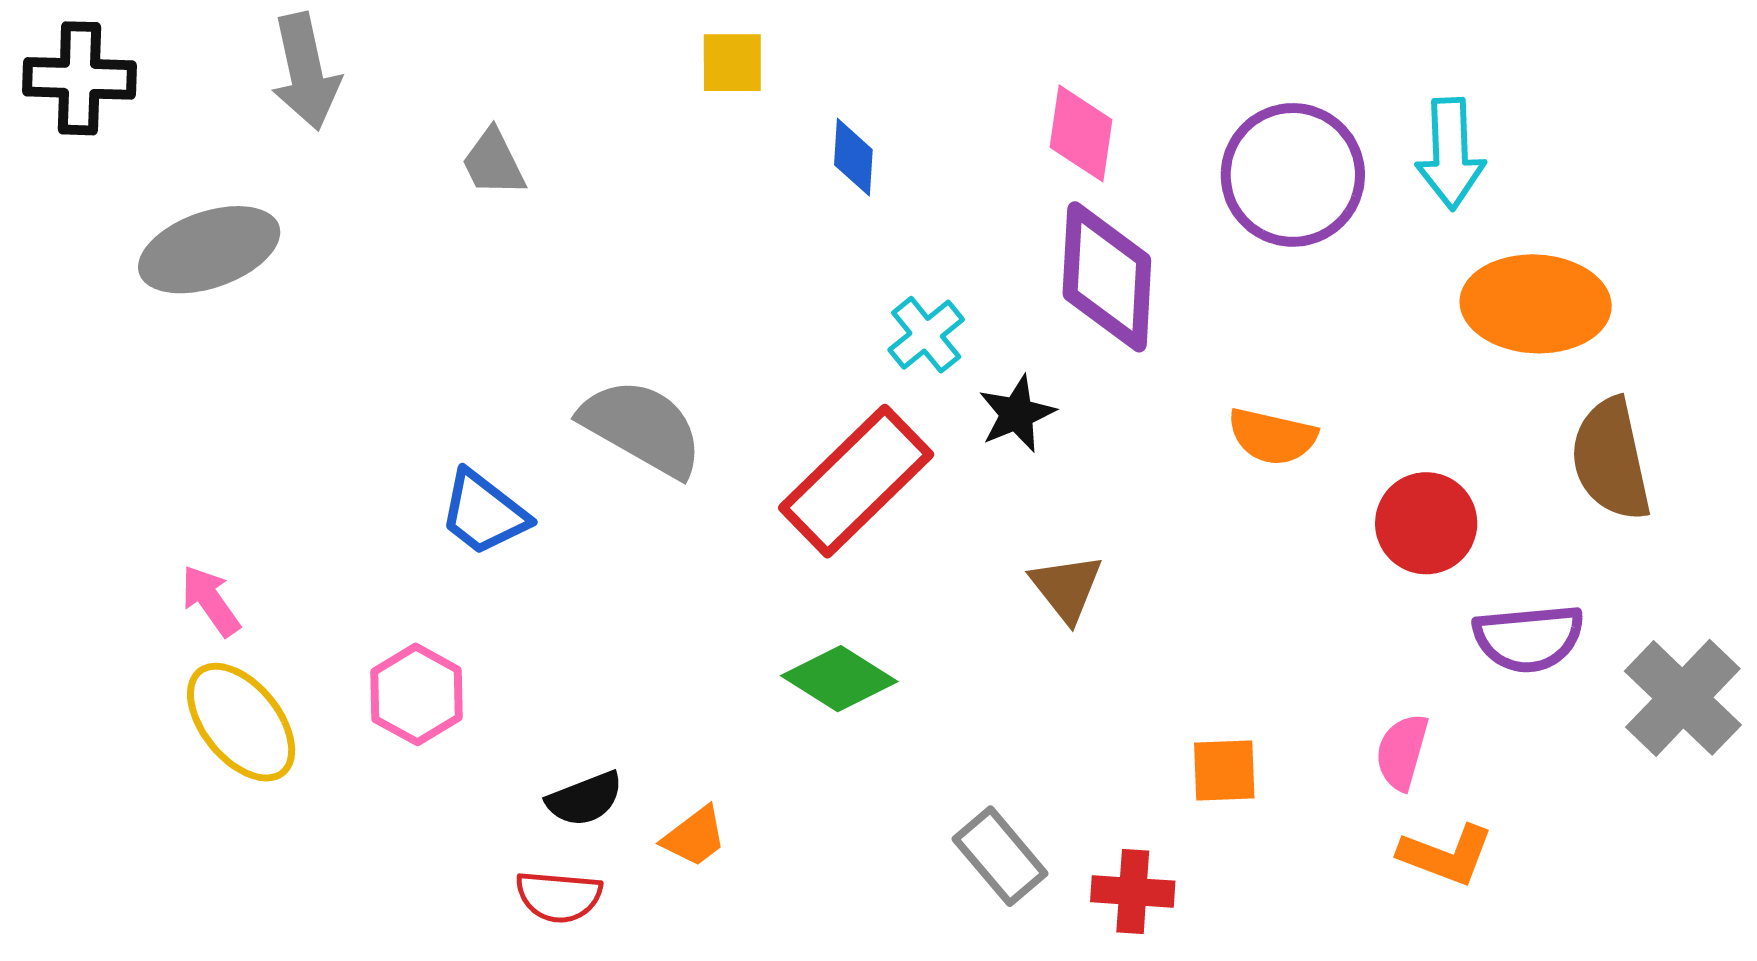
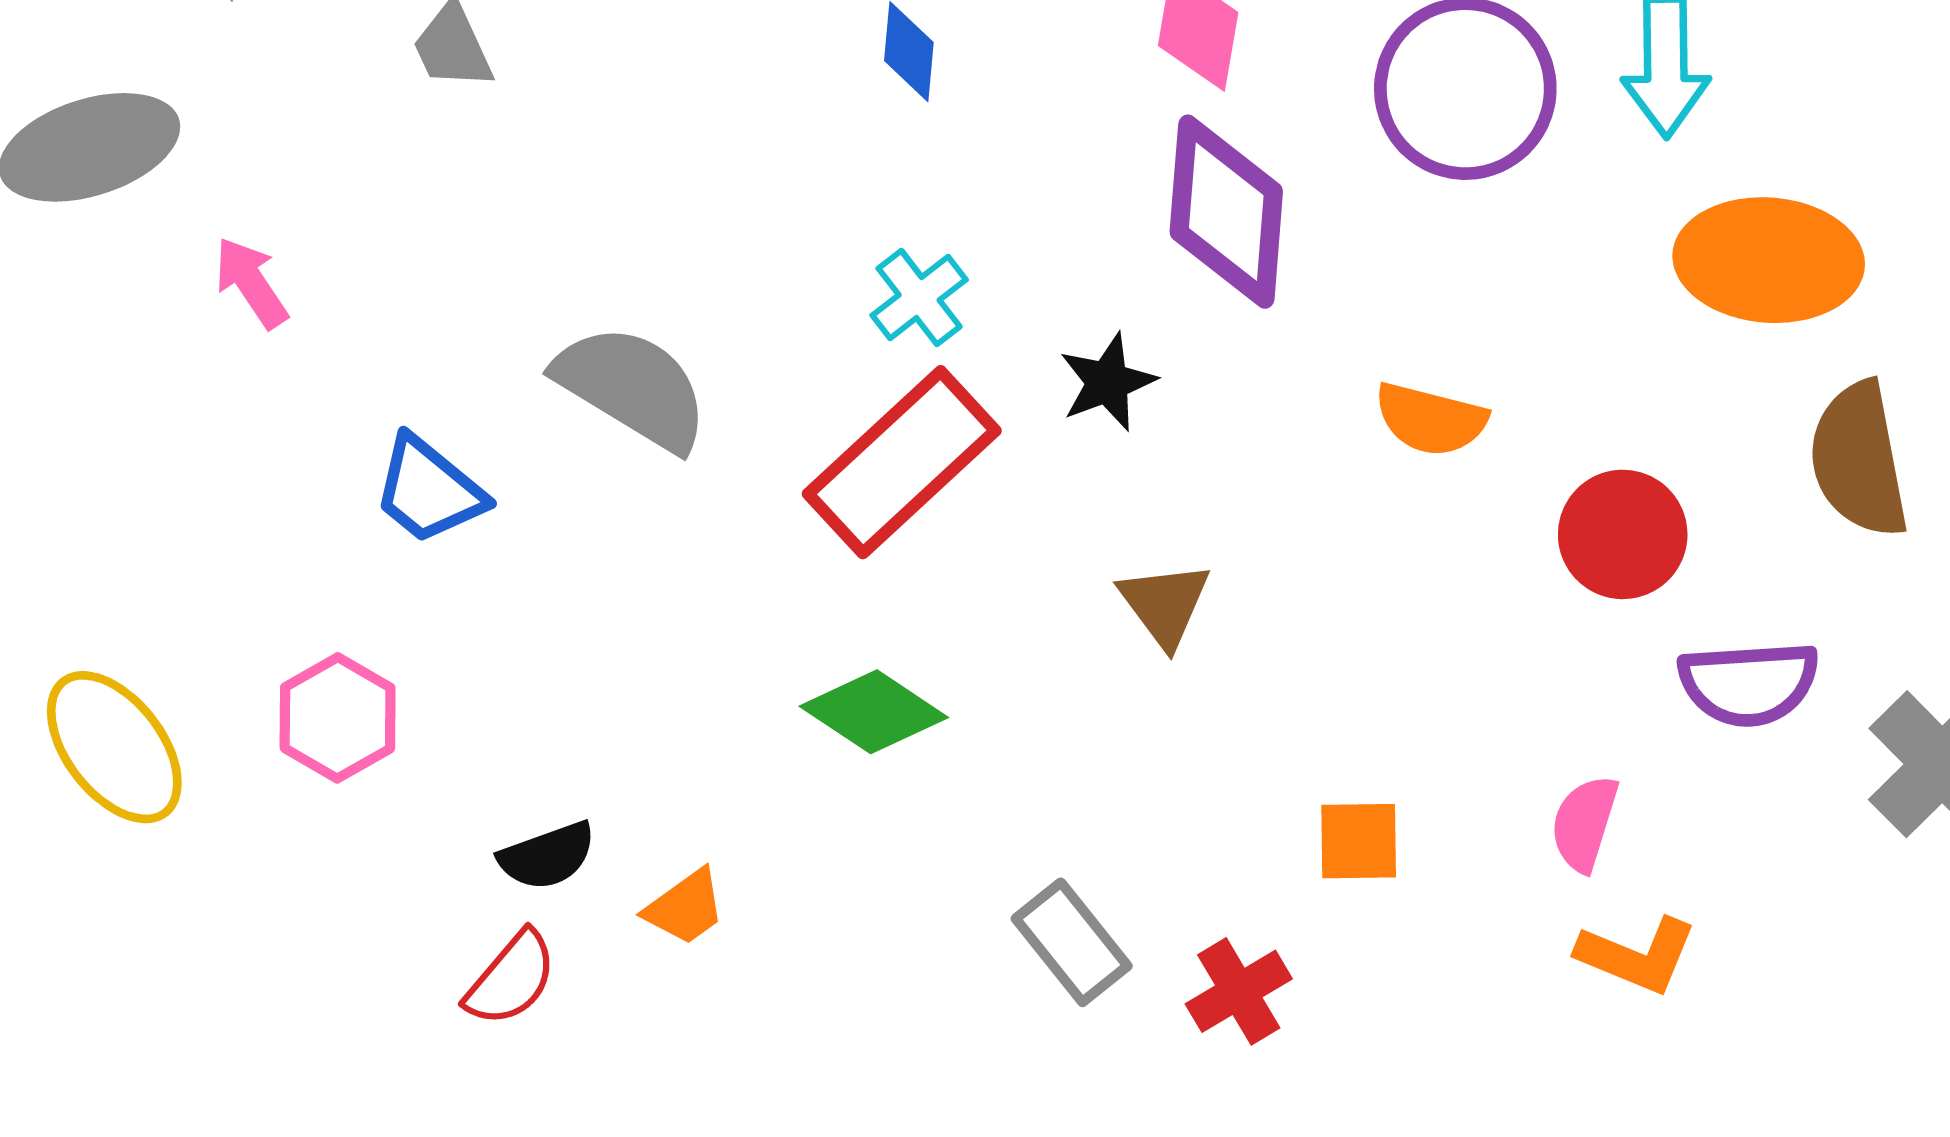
cyan cross: (926, 335) -> (919, 297), moved
pink arrow: (211, 601) -> (251, 283), moved
red cross: (1133, 891) -> (1239, 991), turned -36
red semicircle: (559, 896) -> (511, 979), turned -56

